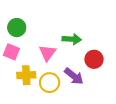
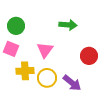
green arrow: (72, 39) -> (68, 25), moved
purple arrow: (74, 76) -> (72, 83), moved

